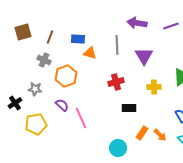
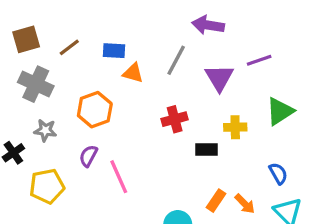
purple line: (171, 26) -> (259, 60), moved
brown line: (50, 37) -> (69, 47), turned 32
gray line: (117, 45) -> (176, 60), turned 30
gray cross: (44, 60) -> (36, 84), moved, size x1.5
purple semicircle: (62, 105) -> (88, 156), turned -104
black rectangle: (129, 108) -> (206, 150), moved

